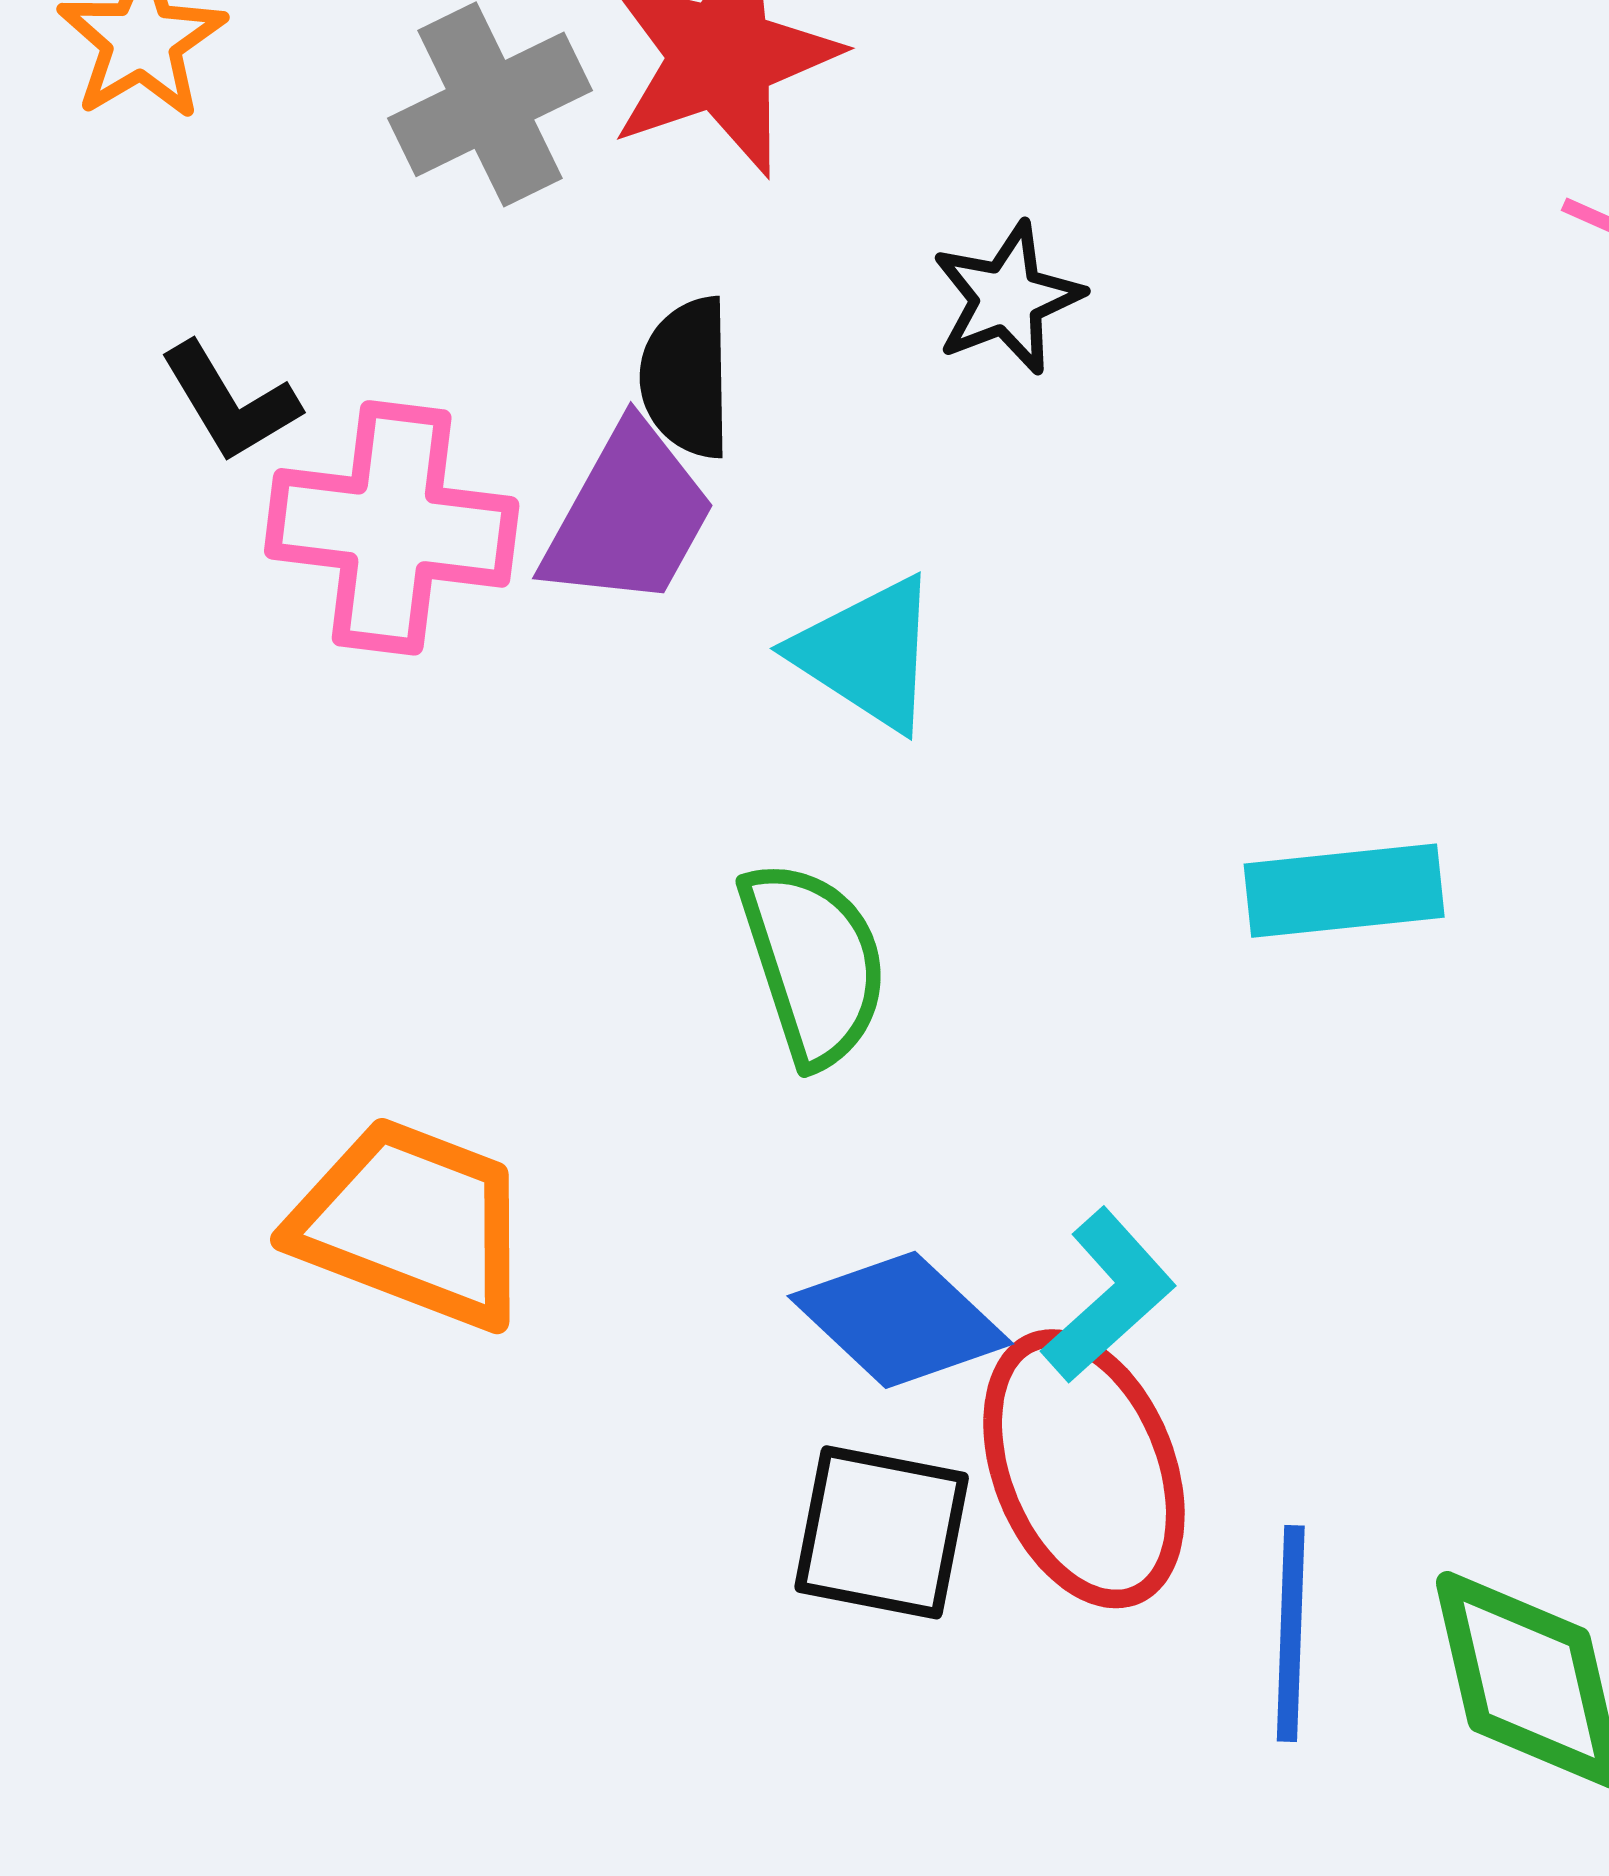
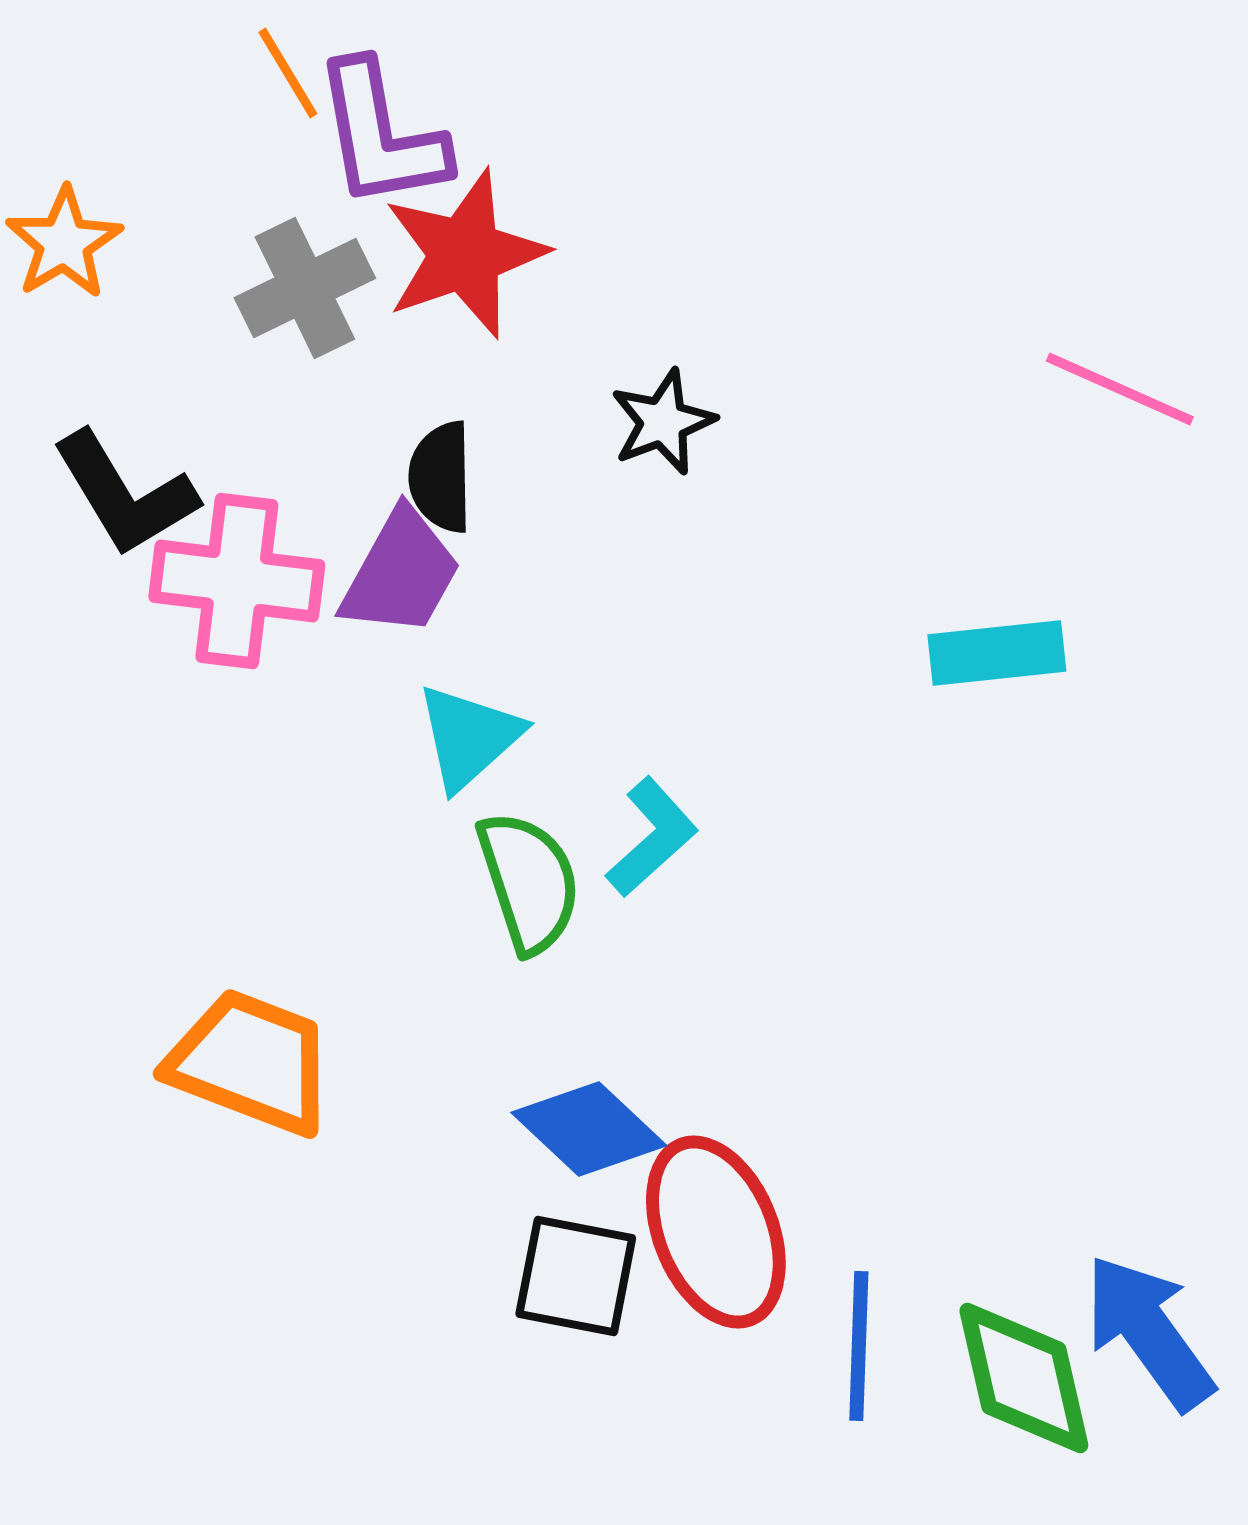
black L-shape: (230, 402) -> (125, 494), size x1.5
cyan triangle: (867, 654) -> (469, 737), moved, turned 45
cyan rectangle: (1344, 891) -> (997, 653), moved
cyan L-shape: (1109, 1295) -> (652, 837), moved

